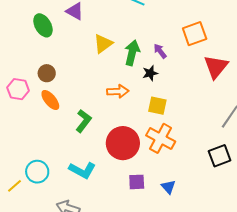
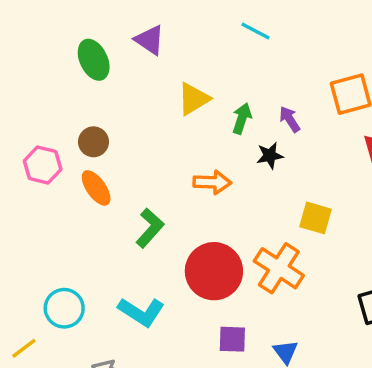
green arrow: (132, 53) -> (242, 118), size x0.7
yellow square: (157, 106) -> (315, 218), moved
yellow line: (15, 186) -> (24, 348), moved

